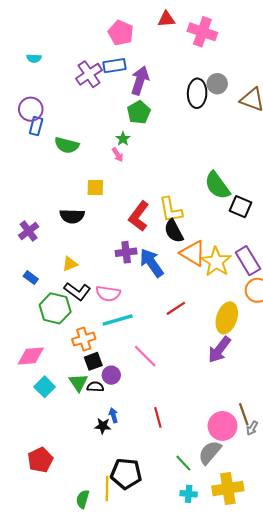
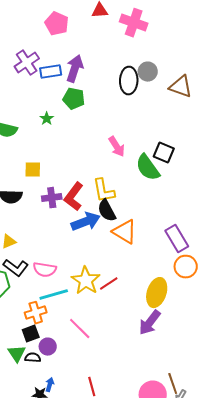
blue rectangle: (114, 66) -> (51, 72), moved
green pentagon: (139, 112) -> (74, 99), turned -30
green star: (123, 139) -> (47, 119), moved
pink arrow: (118, 155) -> (117, 147), moved, size x1.5
black square: (241, 207) -> (164, 153), moved
purple cross: (126, 252) -> (52, 198), moved
yellow star: (216, 262) -> (86, 281), moved
blue arrow: (152, 263) -> (86, 222), moved, turned 104
orange cross: (84, 339) -> (36, 313), moved
blue arrow: (113, 415) -> (50, 385), turned 32

